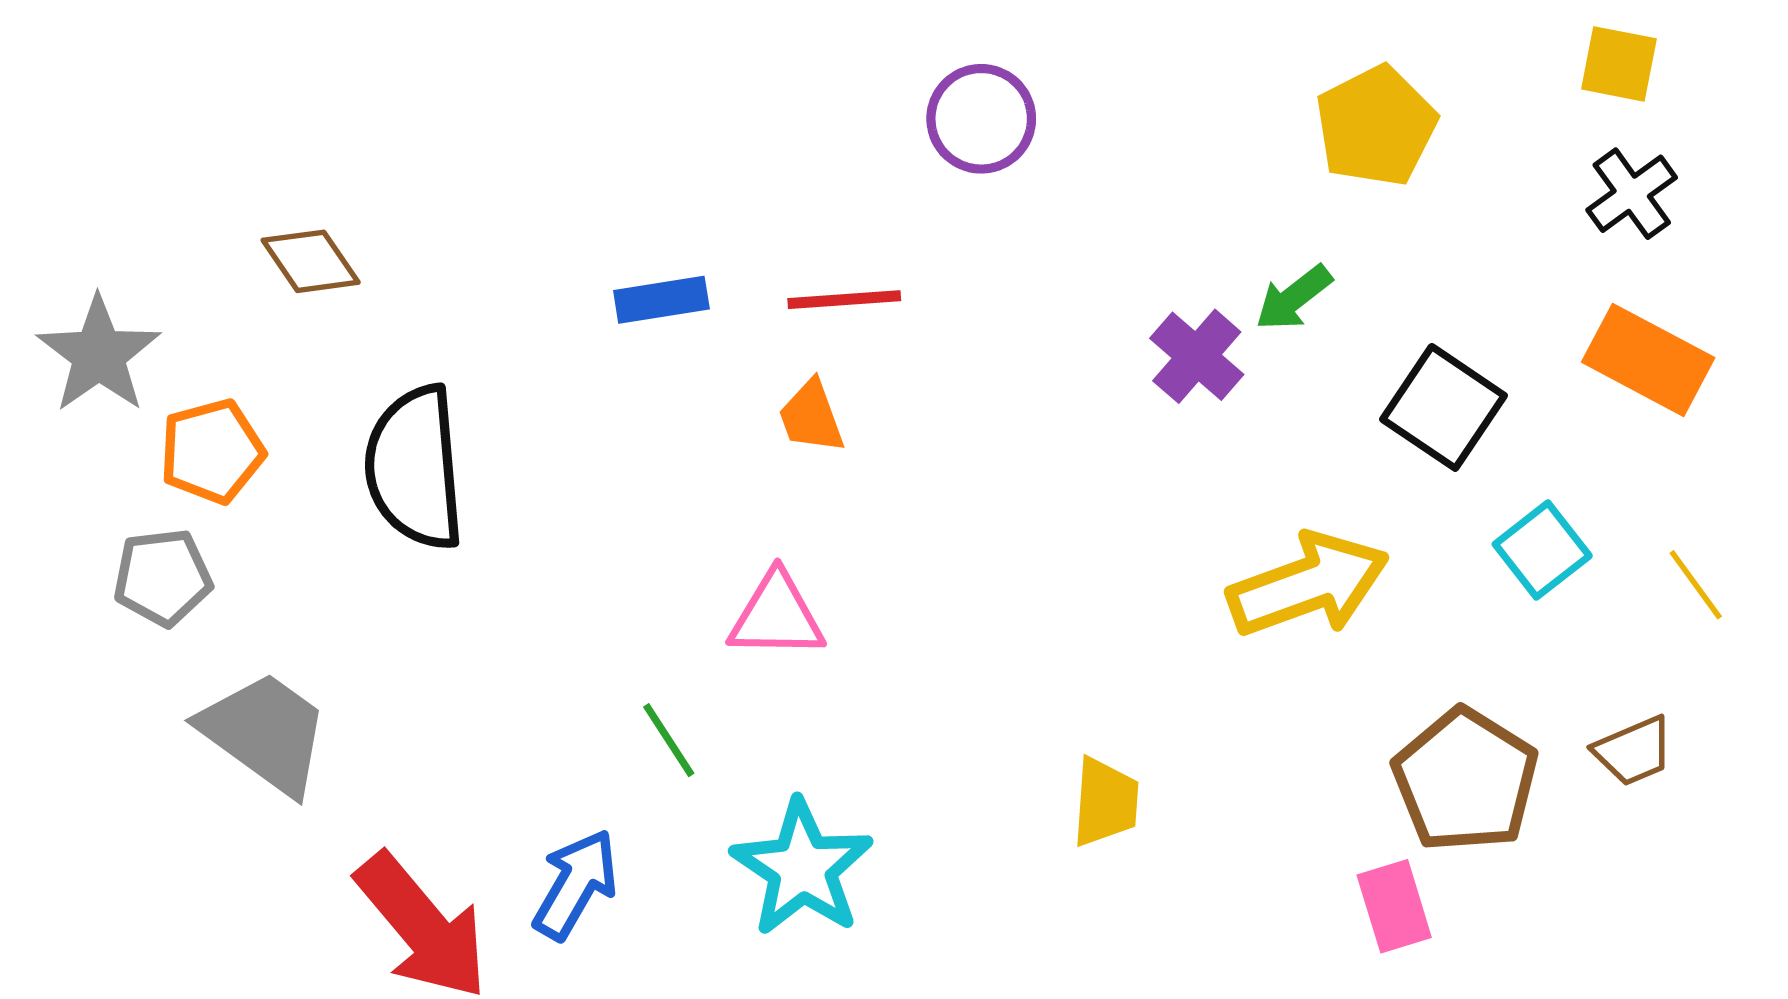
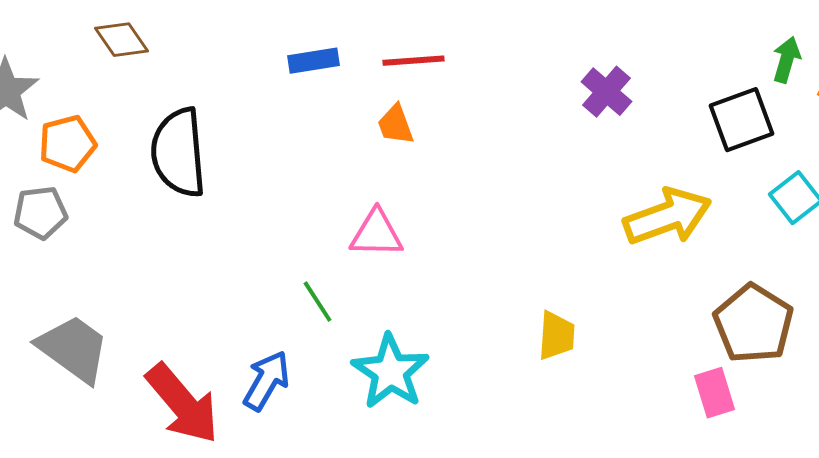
green arrow: (1294, 298) -> (786, 60), moved, turned 144
black square: (1443, 407) -> (741, 120), turned 36
gray trapezoid: (265, 733) -> (73, 349), moved

